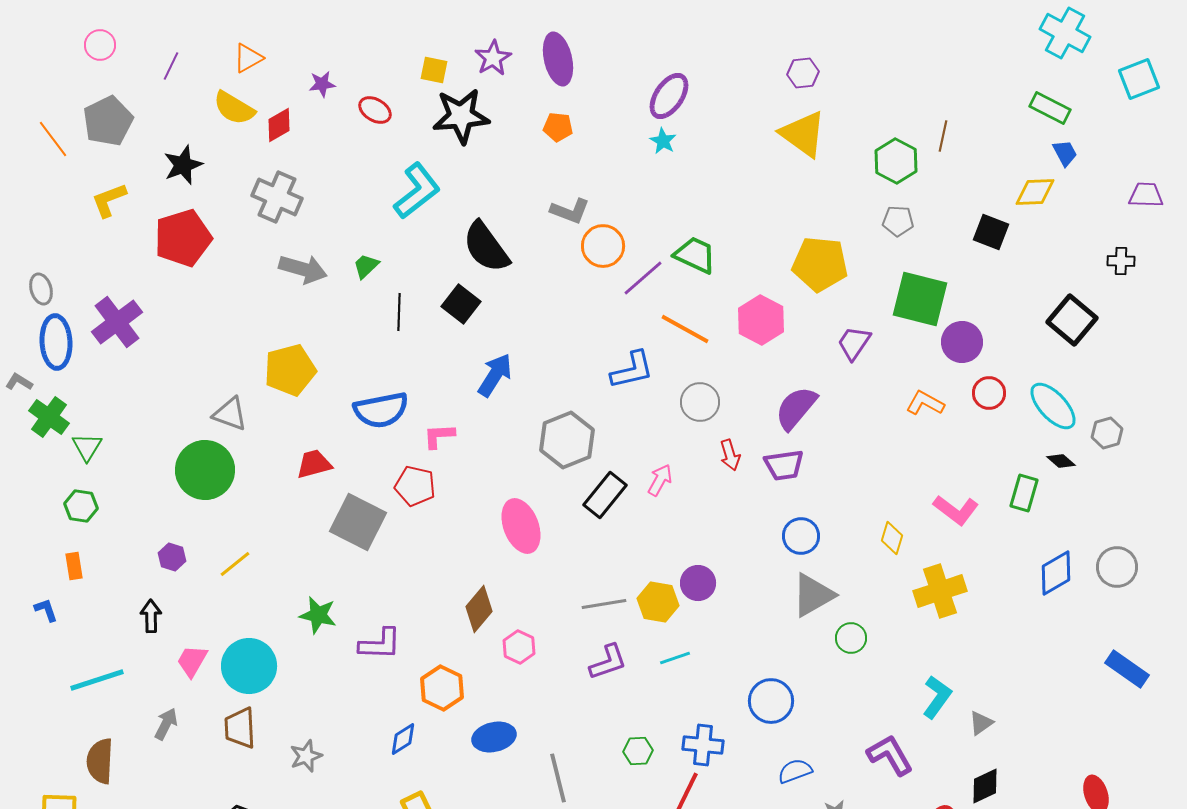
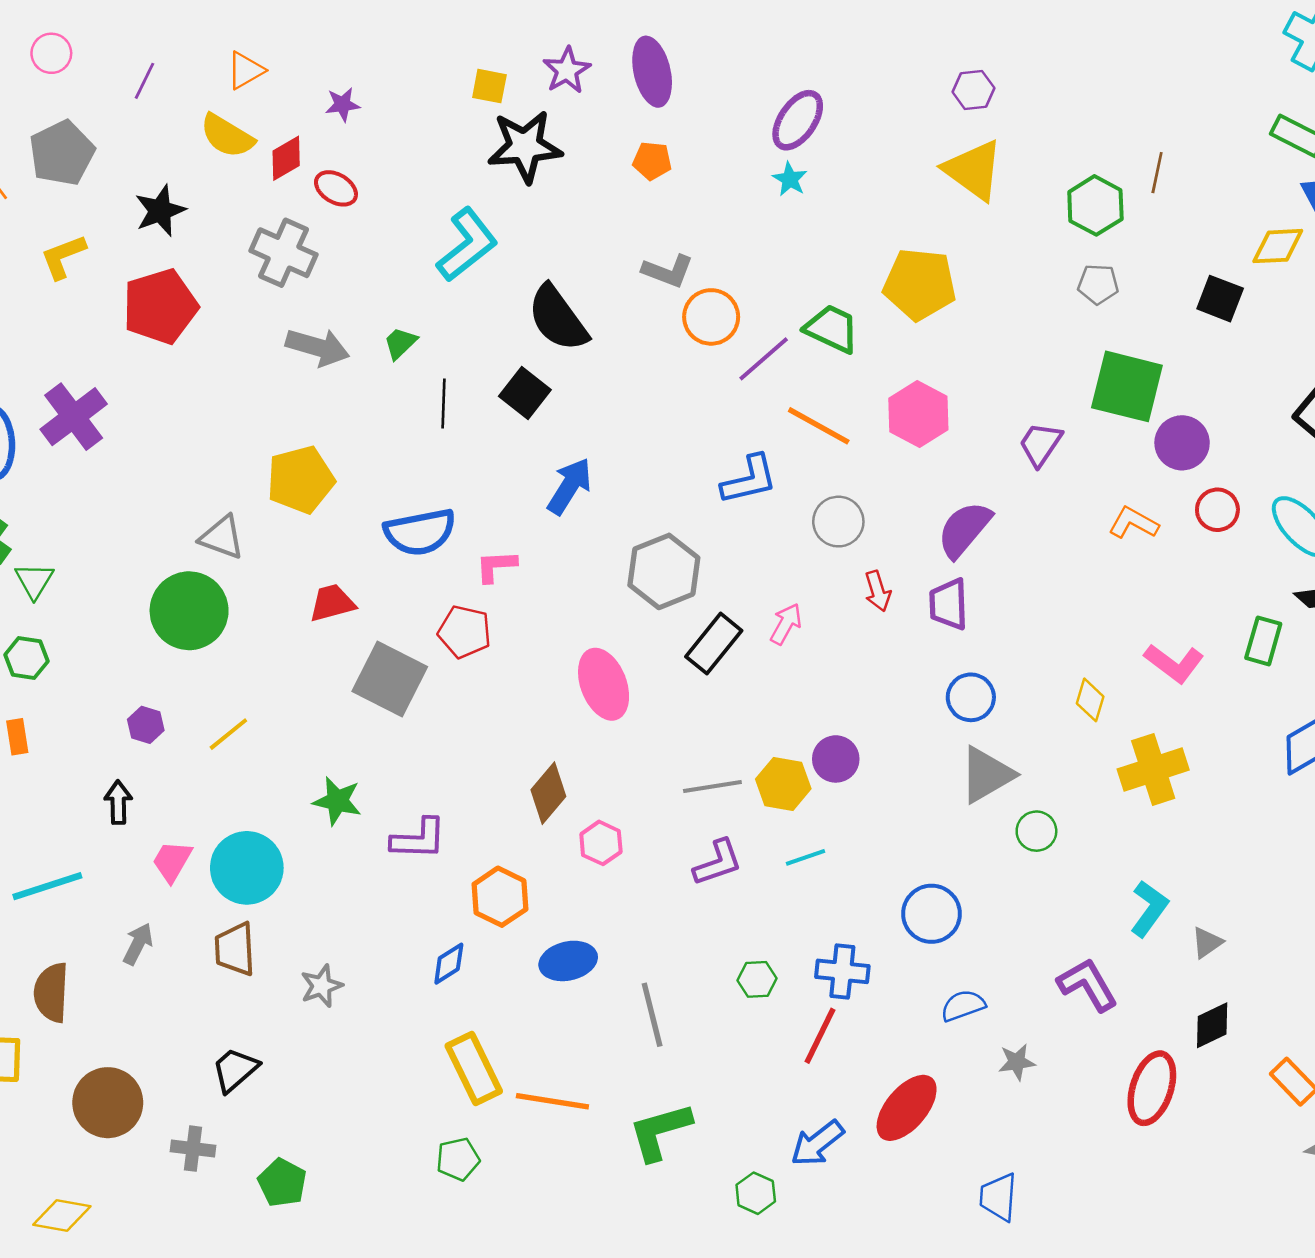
red ellipse: (375, 110) -> (336, 188), moved
yellow pentagon: (820, 264) -> (920, 284), moved
purple trapezoid: (784, 465) -> (949, 604), turned 96

